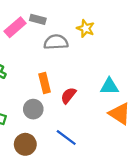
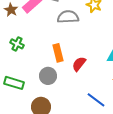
blue line: (66, 138) -> (96, 100), moved

